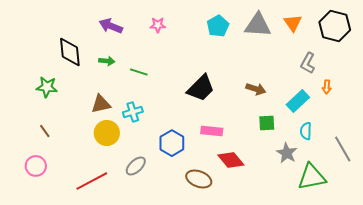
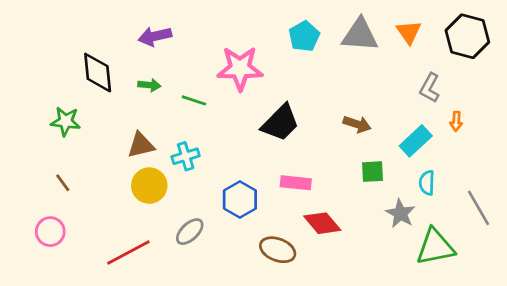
pink star: (158, 25) -> (240, 68), moved, size x2.0
purple arrow: (111, 26) -> (155, 36), turned -35

